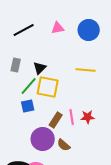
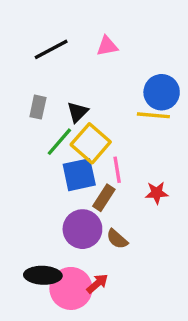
blue circle: (89, 30) -> (162, 92), moved
yellow square: (48, 87) -> (91, 143), turned 30
blue square: (28, 106) -> (79, 175), moved, size x1.5
pink line: (72, 117) -> (117, 170), moved

